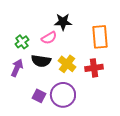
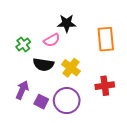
purple arrow: (17, 68) -> (22, 90), moved
red cross: (94, 68) -> (105, 86), moved

